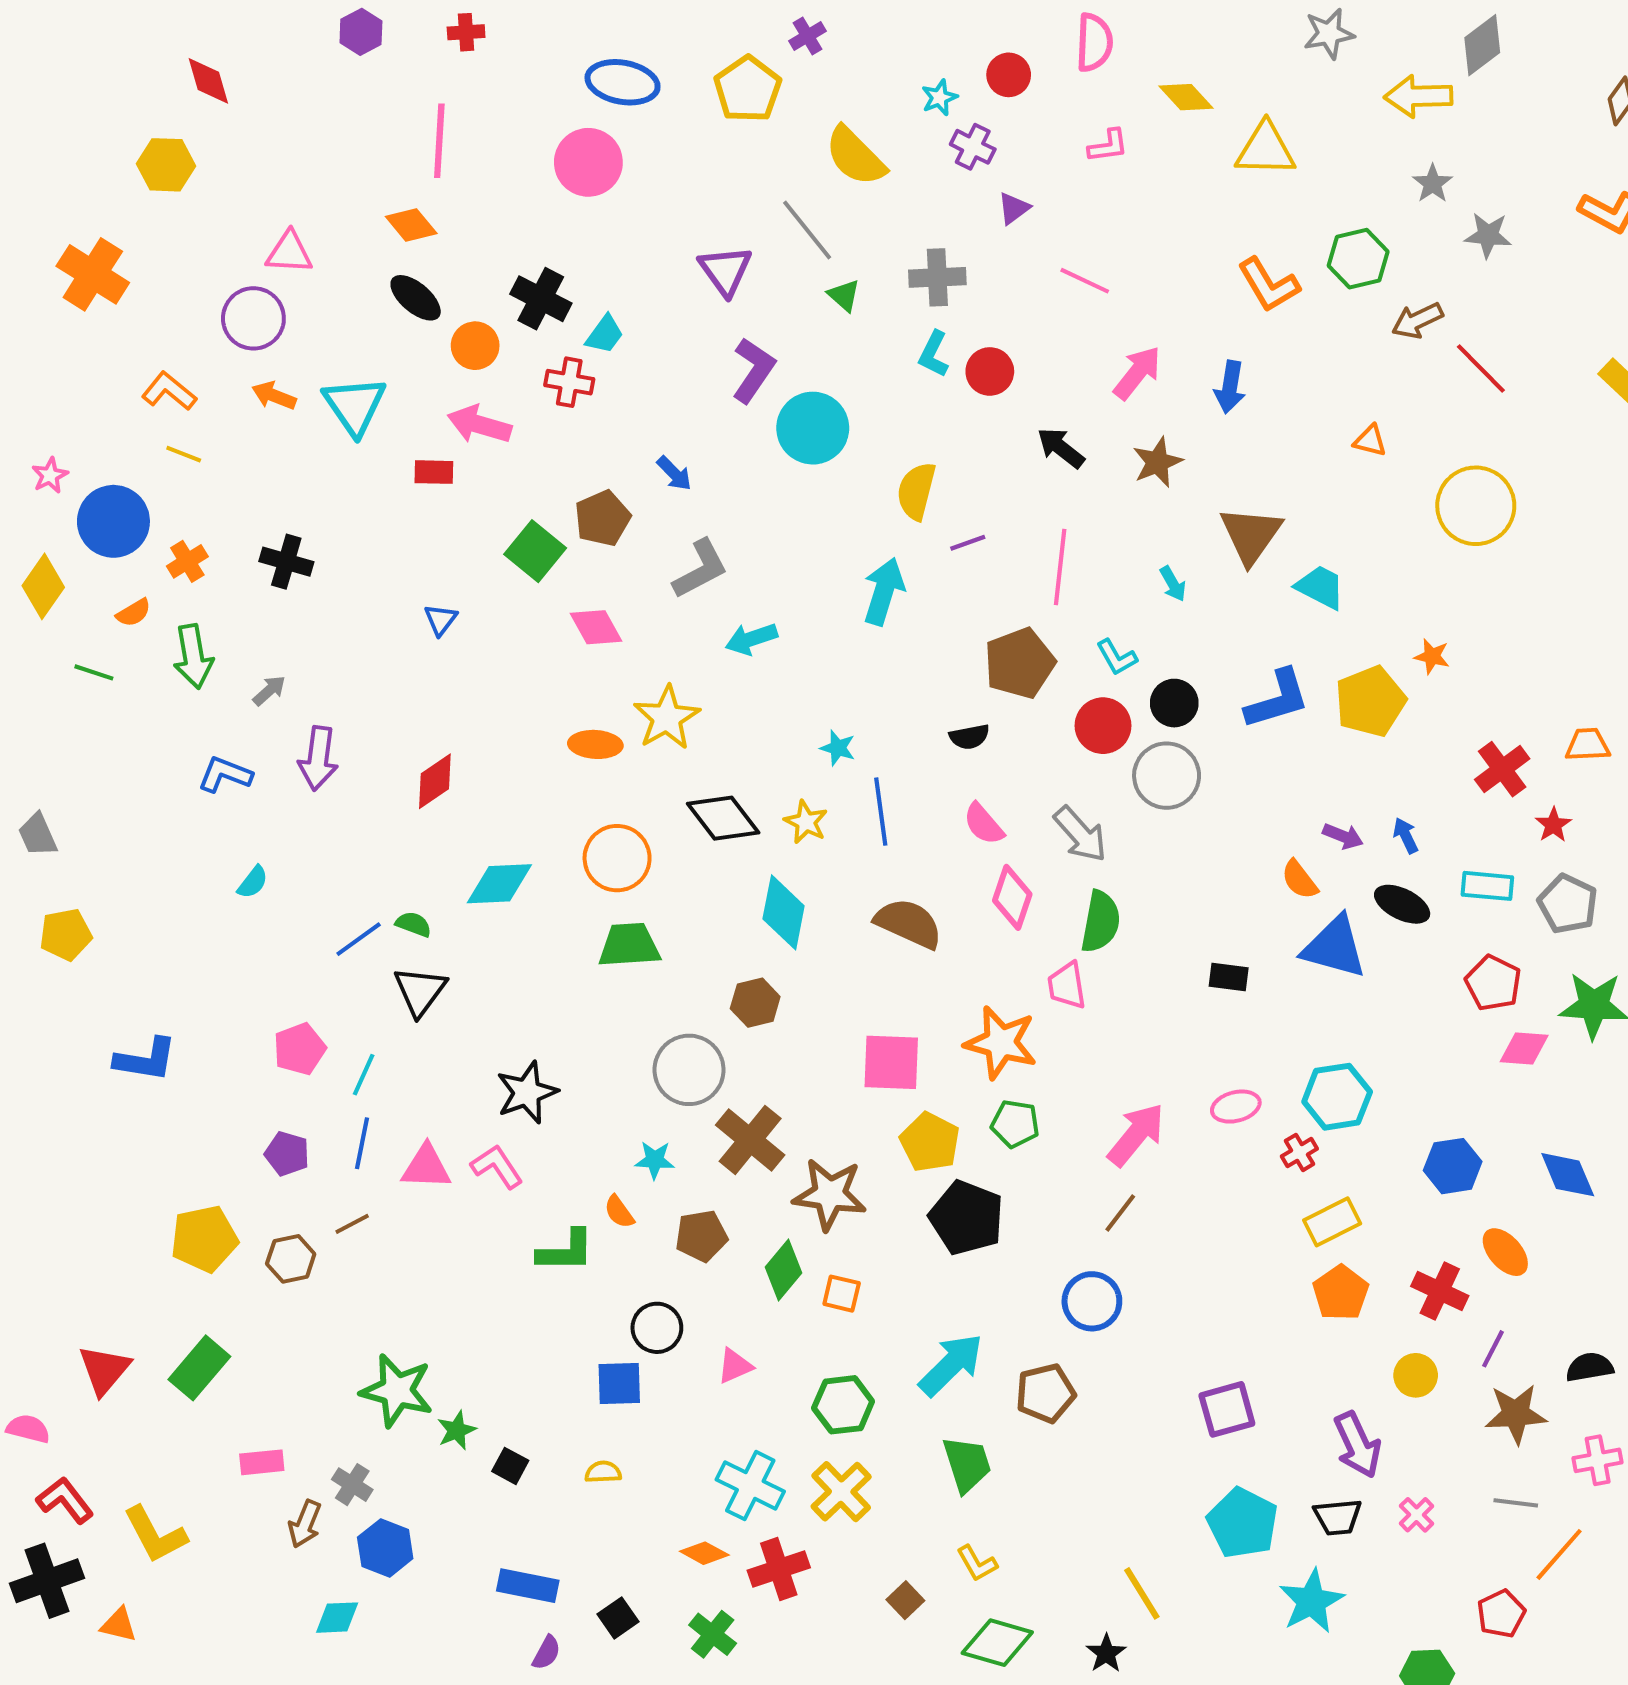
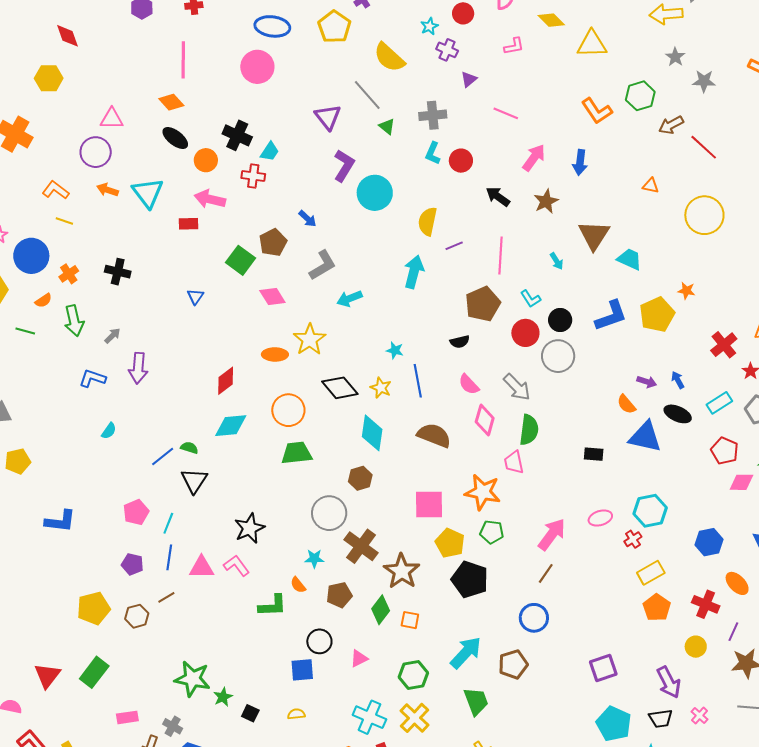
red diamond: (435, 781) -> (226, 381), moved
cyan rectangle: (1487, 886) -> (719, 403), turned -35
brown star: (830, 1194) -> (402, 571), turned 30

